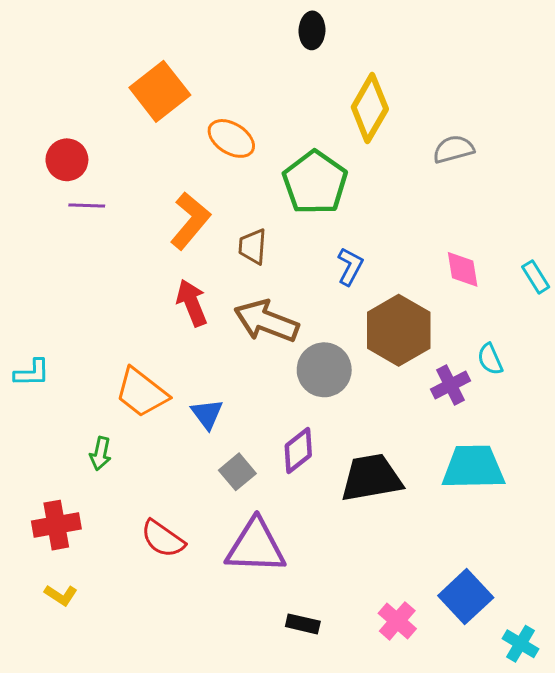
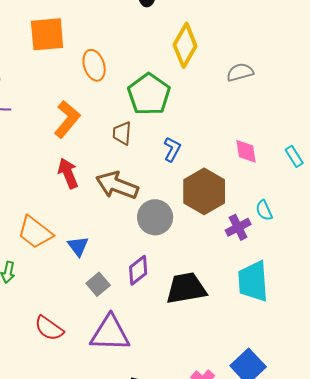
orange square: (160, 91) -> (47, 34), turned 33
orange ellipse: (231, 138) -> (94, 65), turned 40
brown trapezoid: (253, 247) -> (122, 133), moved
cyan trapezoid: (473, 467) -> (253, 281), turned -93

